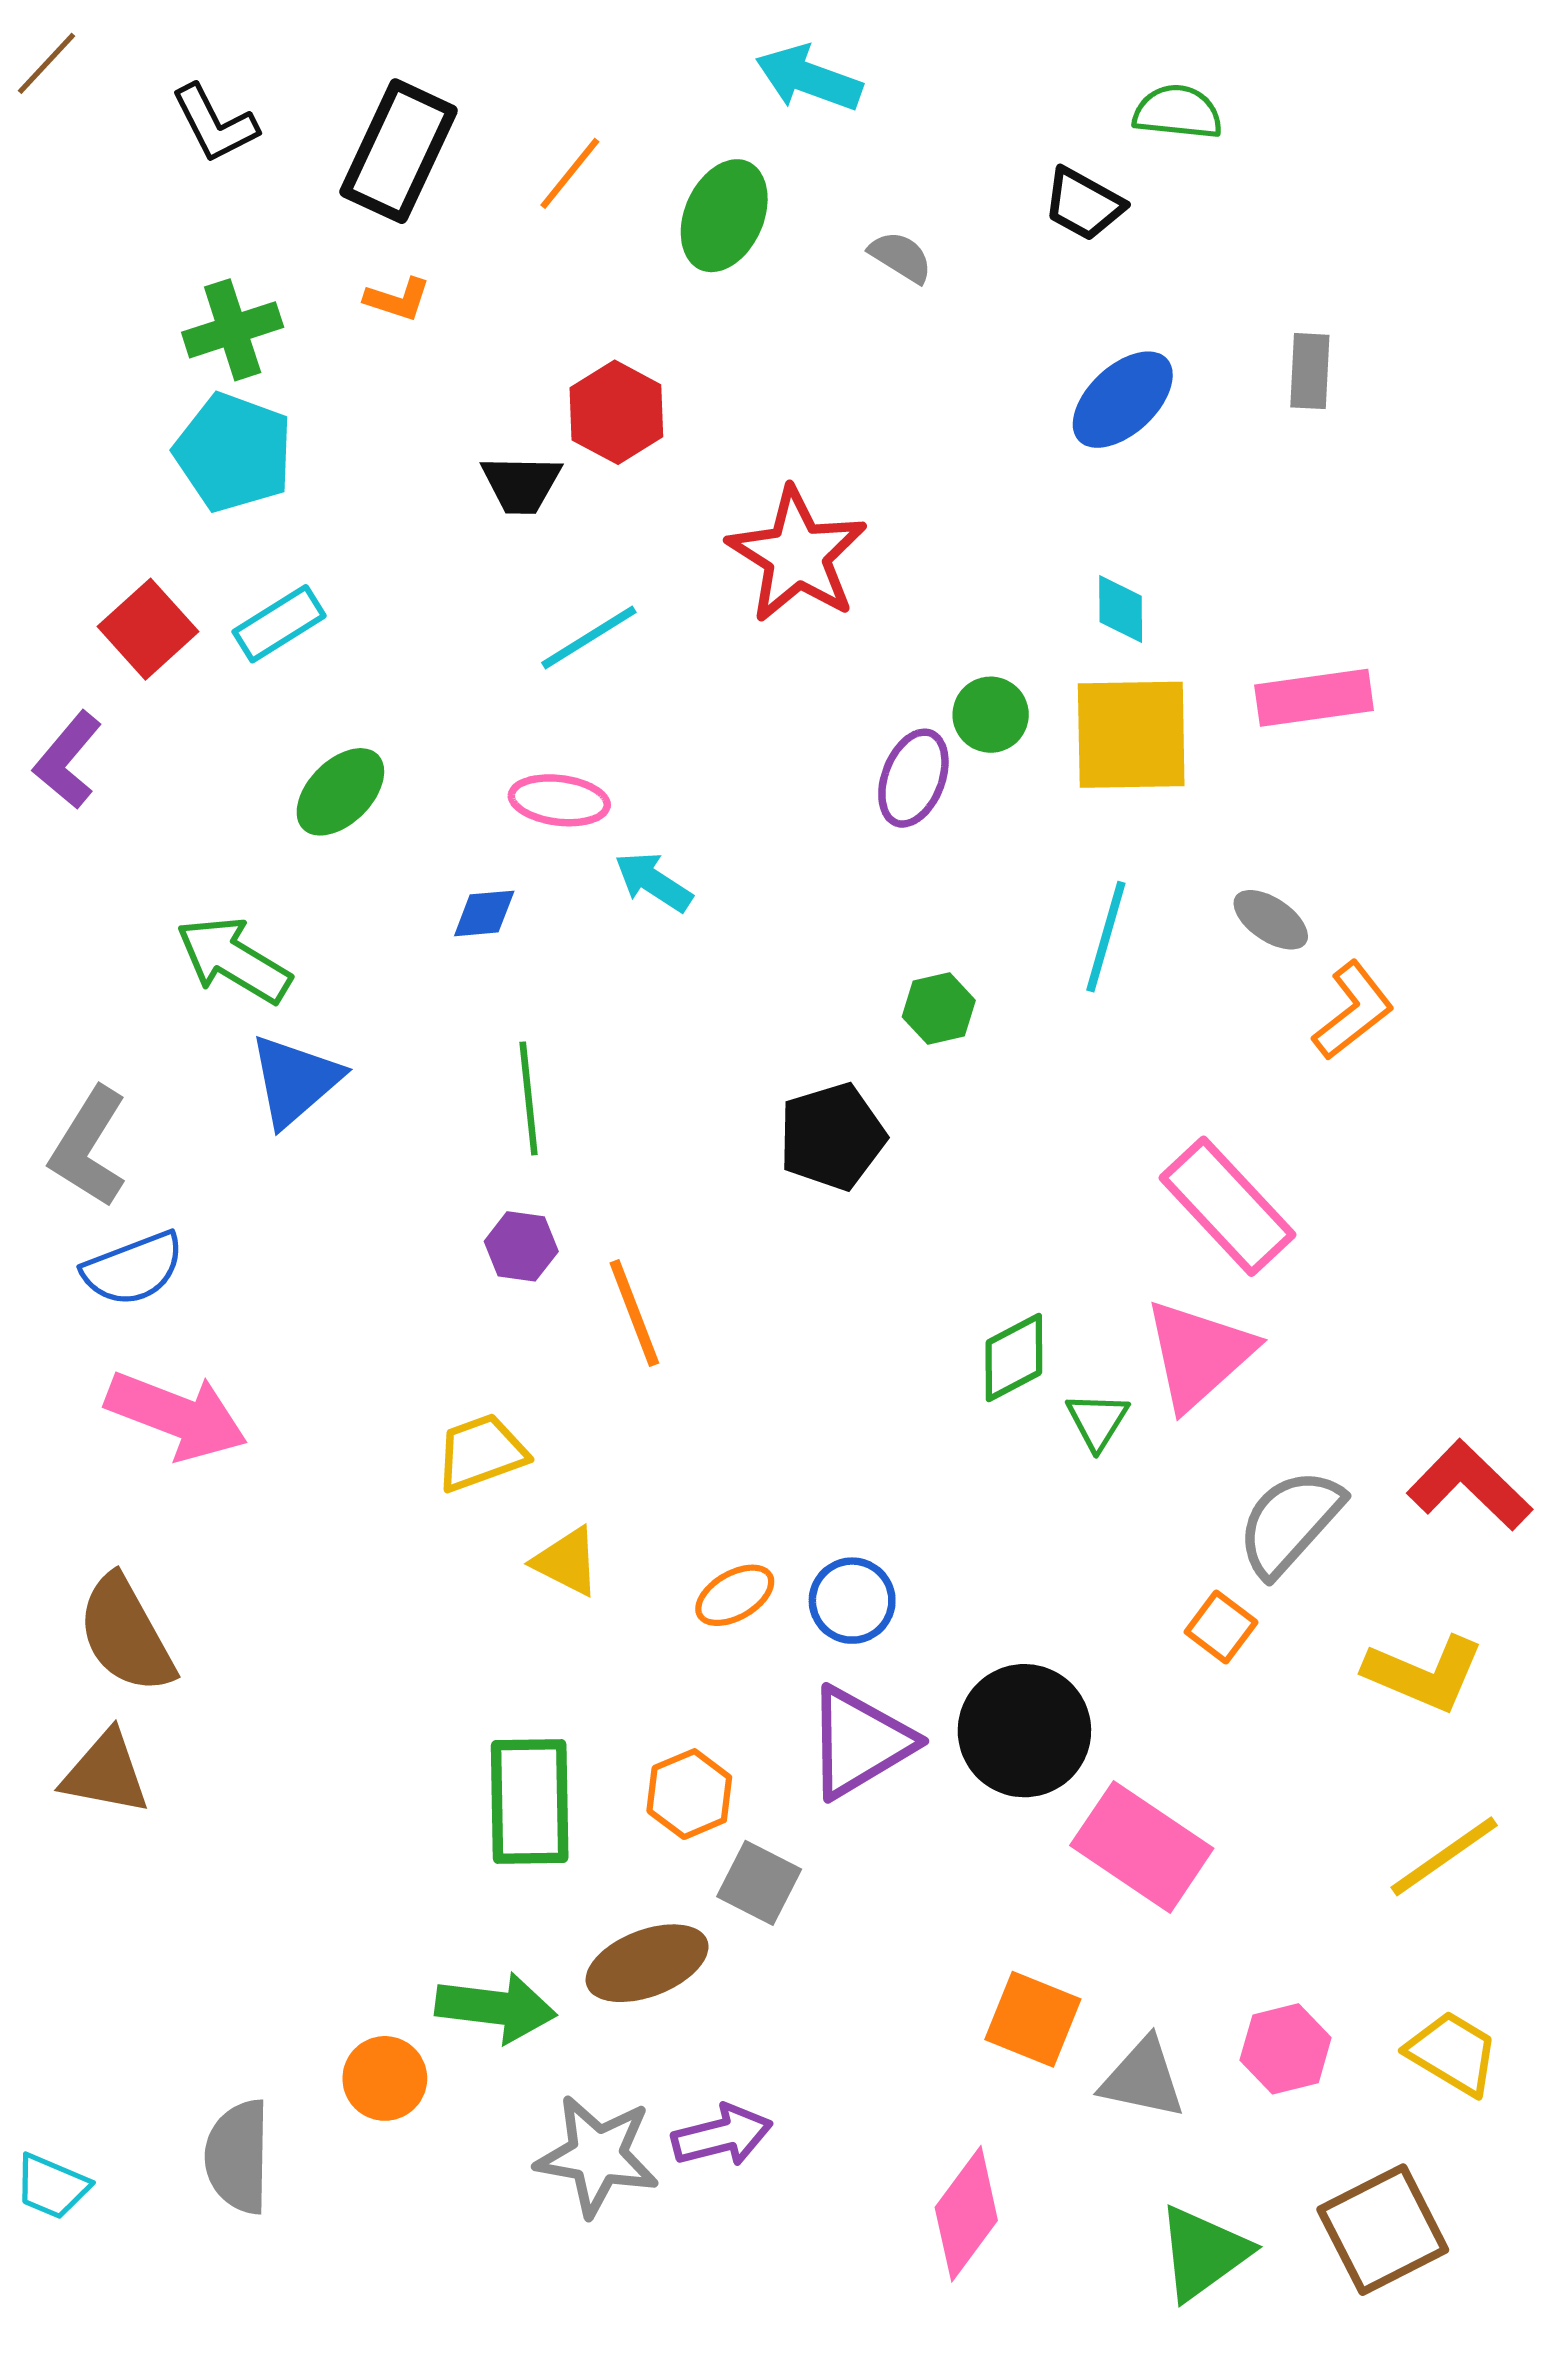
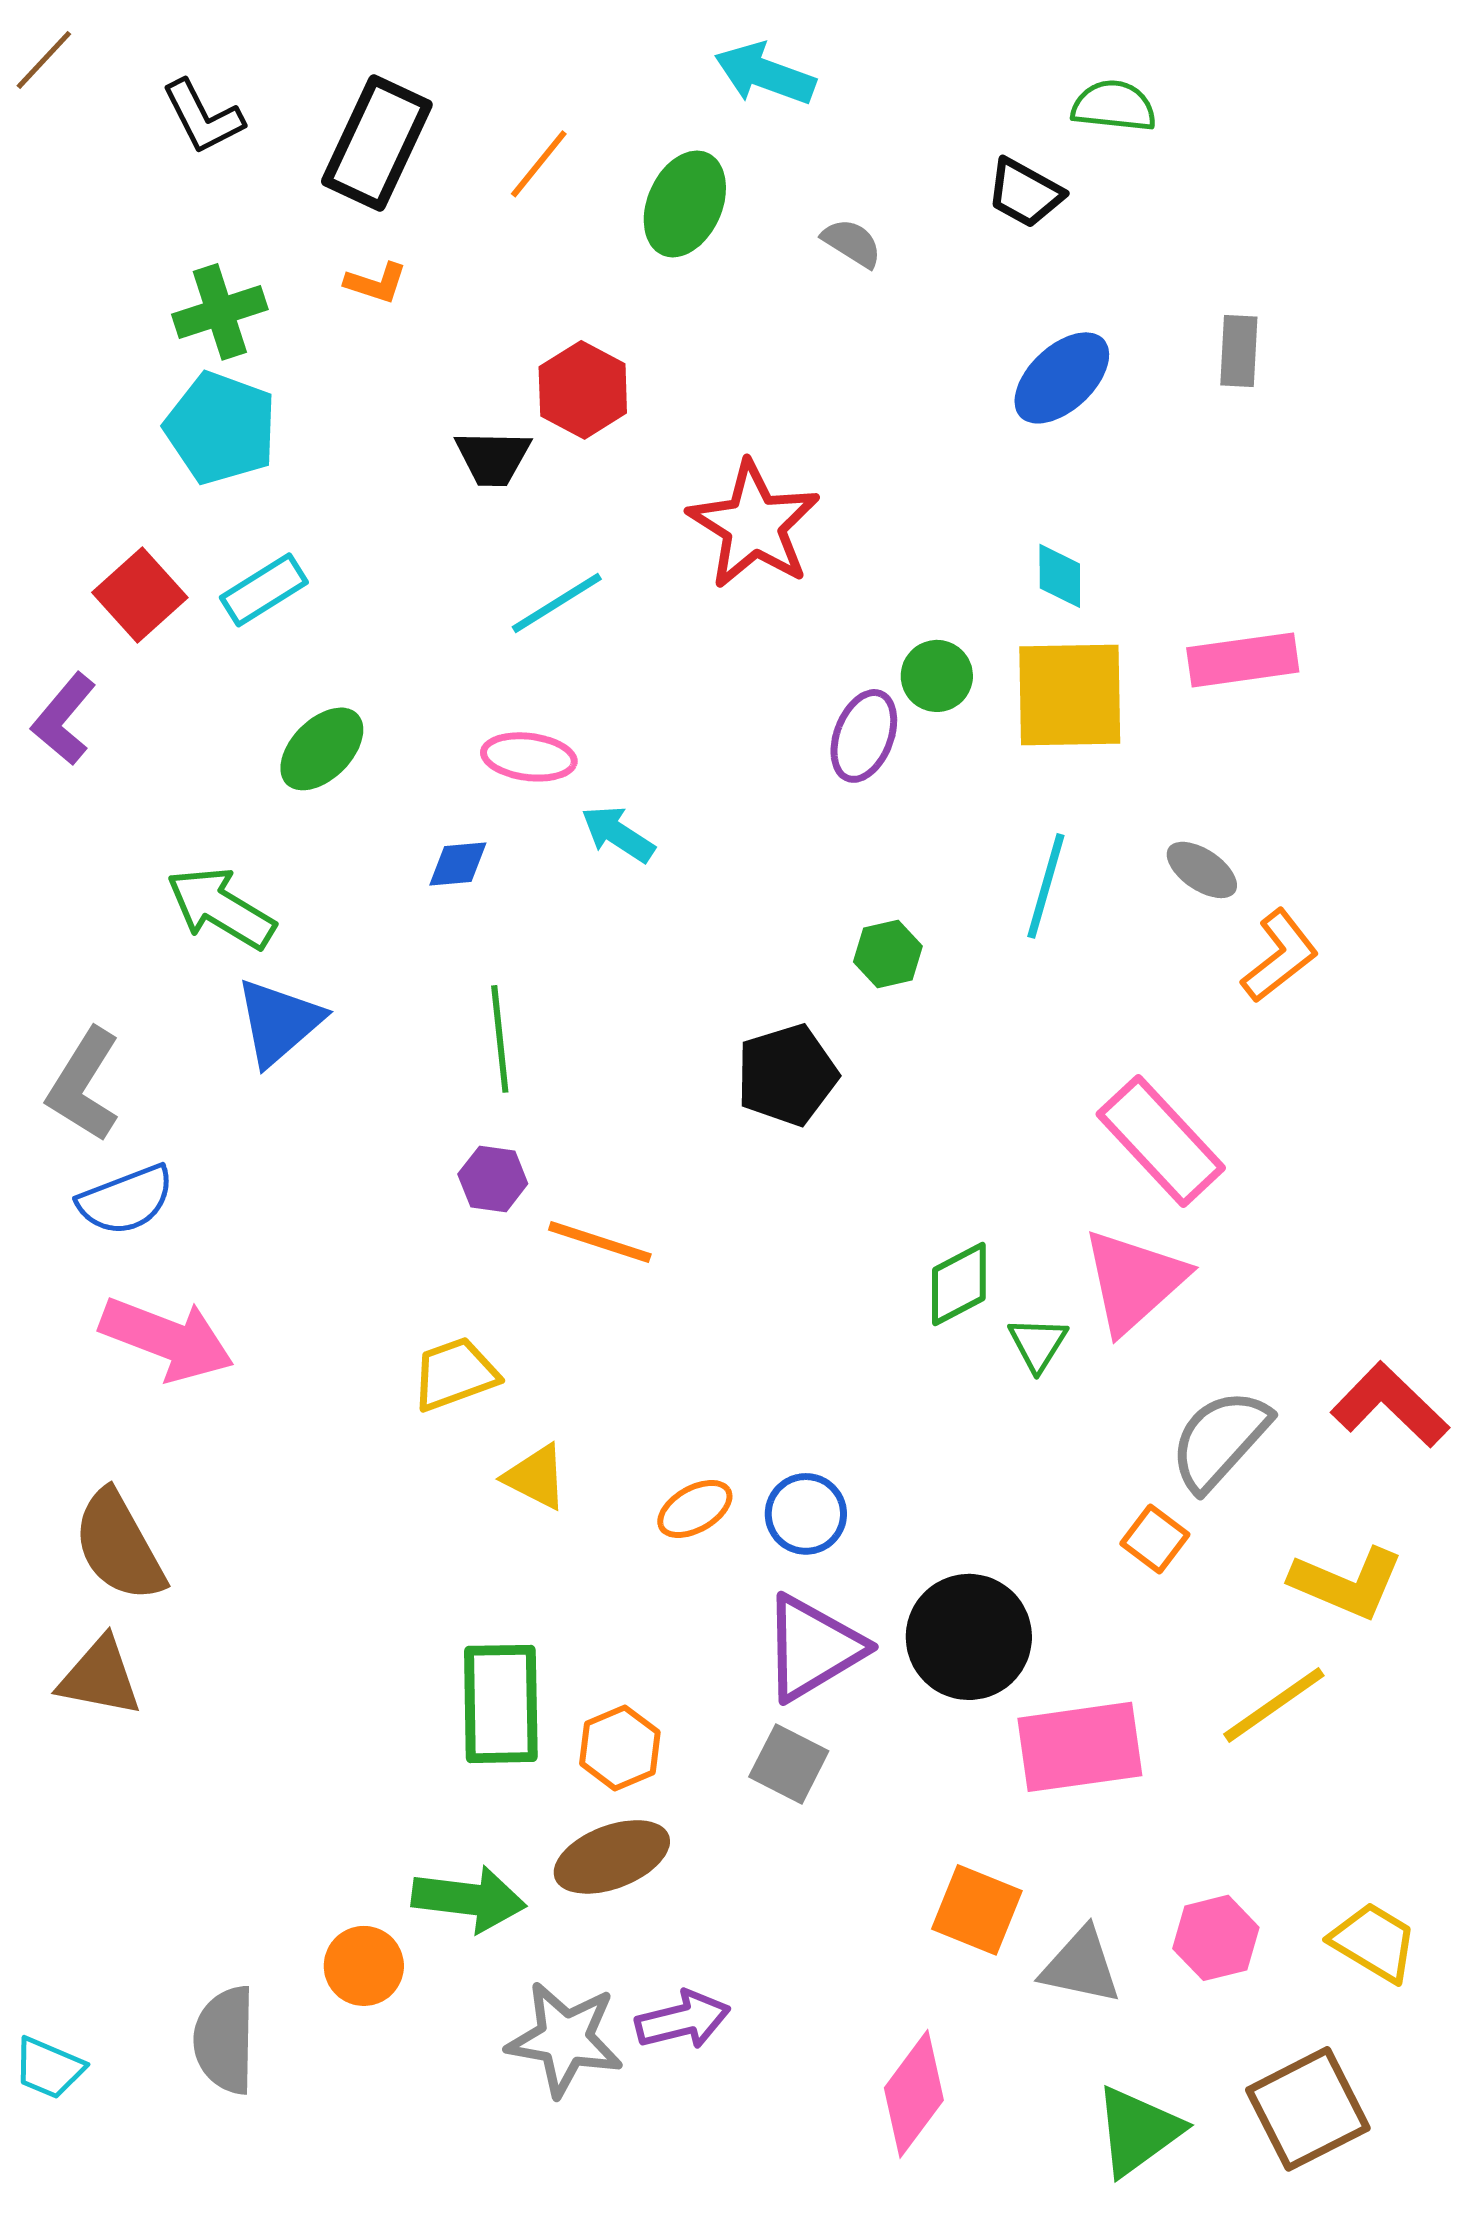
orange line: (634, 1313) -> (600, 1242), turned -51
orange hexagon: (689, 1794) -> (620, 1748), moved
pink rectangle: (1142, 1847) -> (1080, 1747), turned -42
yellow line: (1444, 1856) -> (1274, 1705), moved
gray square: (759, 1883) -> (789, 1764), moved

